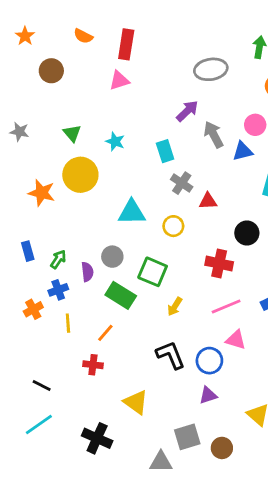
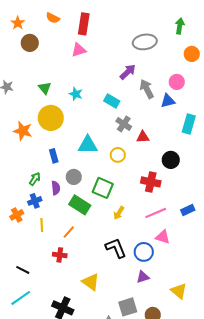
orange star: (25, 36) -> (18, 23), moved
cyan rectangle: (165, 151) -> (112, 101), turned -42
blue rectangle: (28, 251) -> (54, 156), moved

